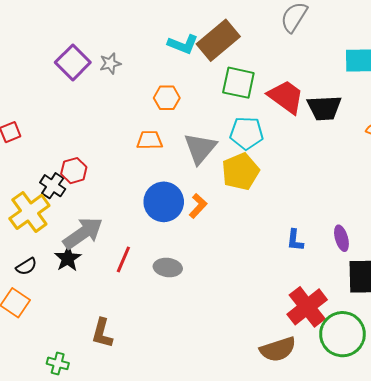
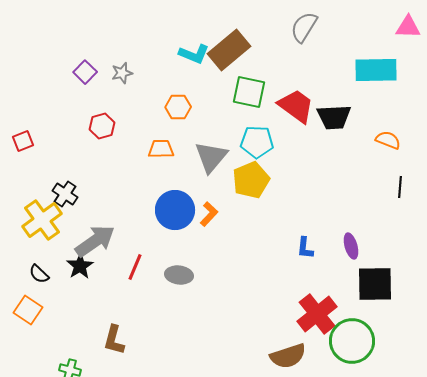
purple square: (73, 62) -> (85, 72), size x0.7
red hexagon: (74, 171) -> (102, 126), moved
black semicircle: (26, 266) -> (39, 274), turned 75

